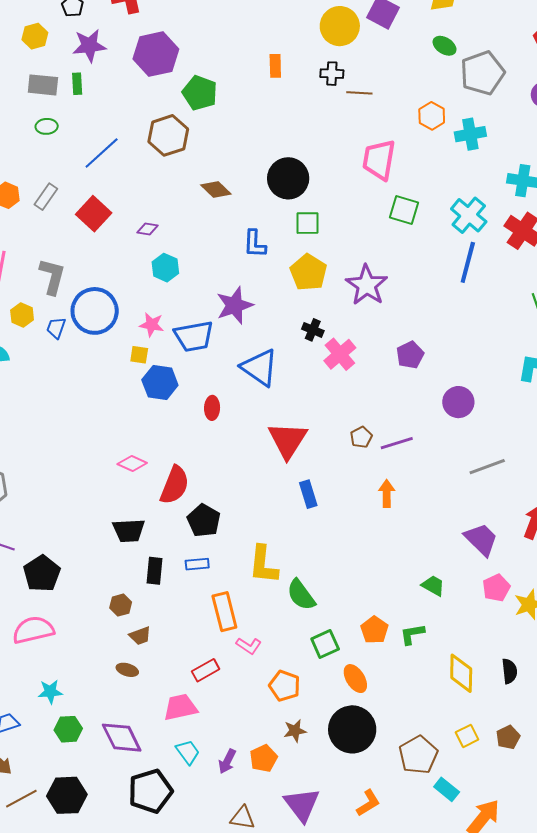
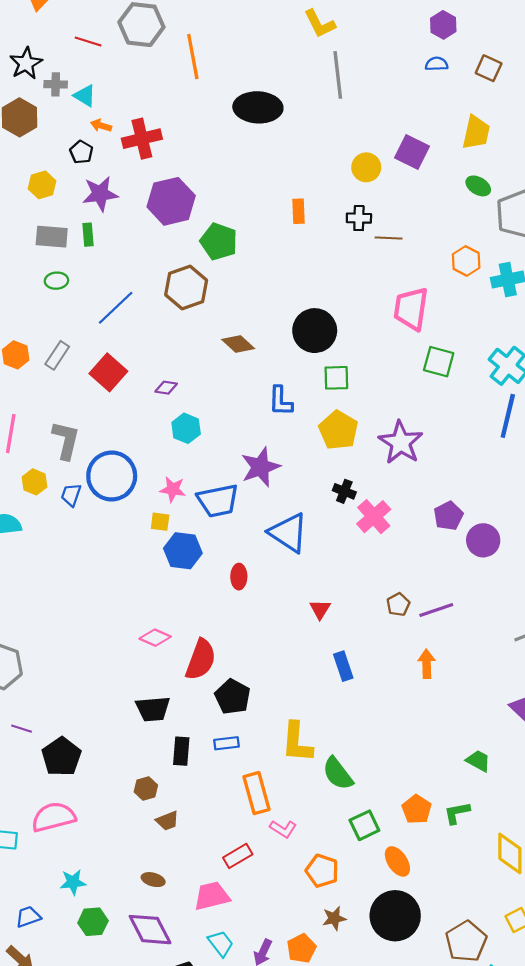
yellow circle: (340, 26) -> (366, 167), size x0.7
purple circle: (458, 402) -> (483, 540), moved
red triangle: (288, 440) -> (320, 609), size x0.5
brown ellipse: (127, 670) -> (153, 880), moved

